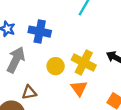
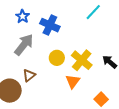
brown triangle: (29, 92) -> (29, 75), turned -40

